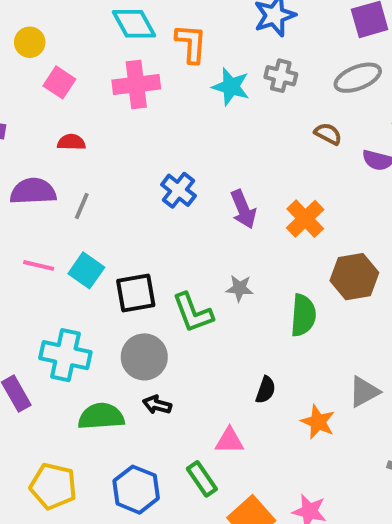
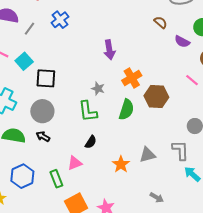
blue cross: (178, 190) -> (60, 20), moved
orange cross: (305, 219) -> (132, 78), moved
green L-shape: (193, 313) -> (88, 111), moved
black semicircle: (266, 390) -> (91, 142), moved
pink triangle: (229, 441) -> (75, 163), turned -35

